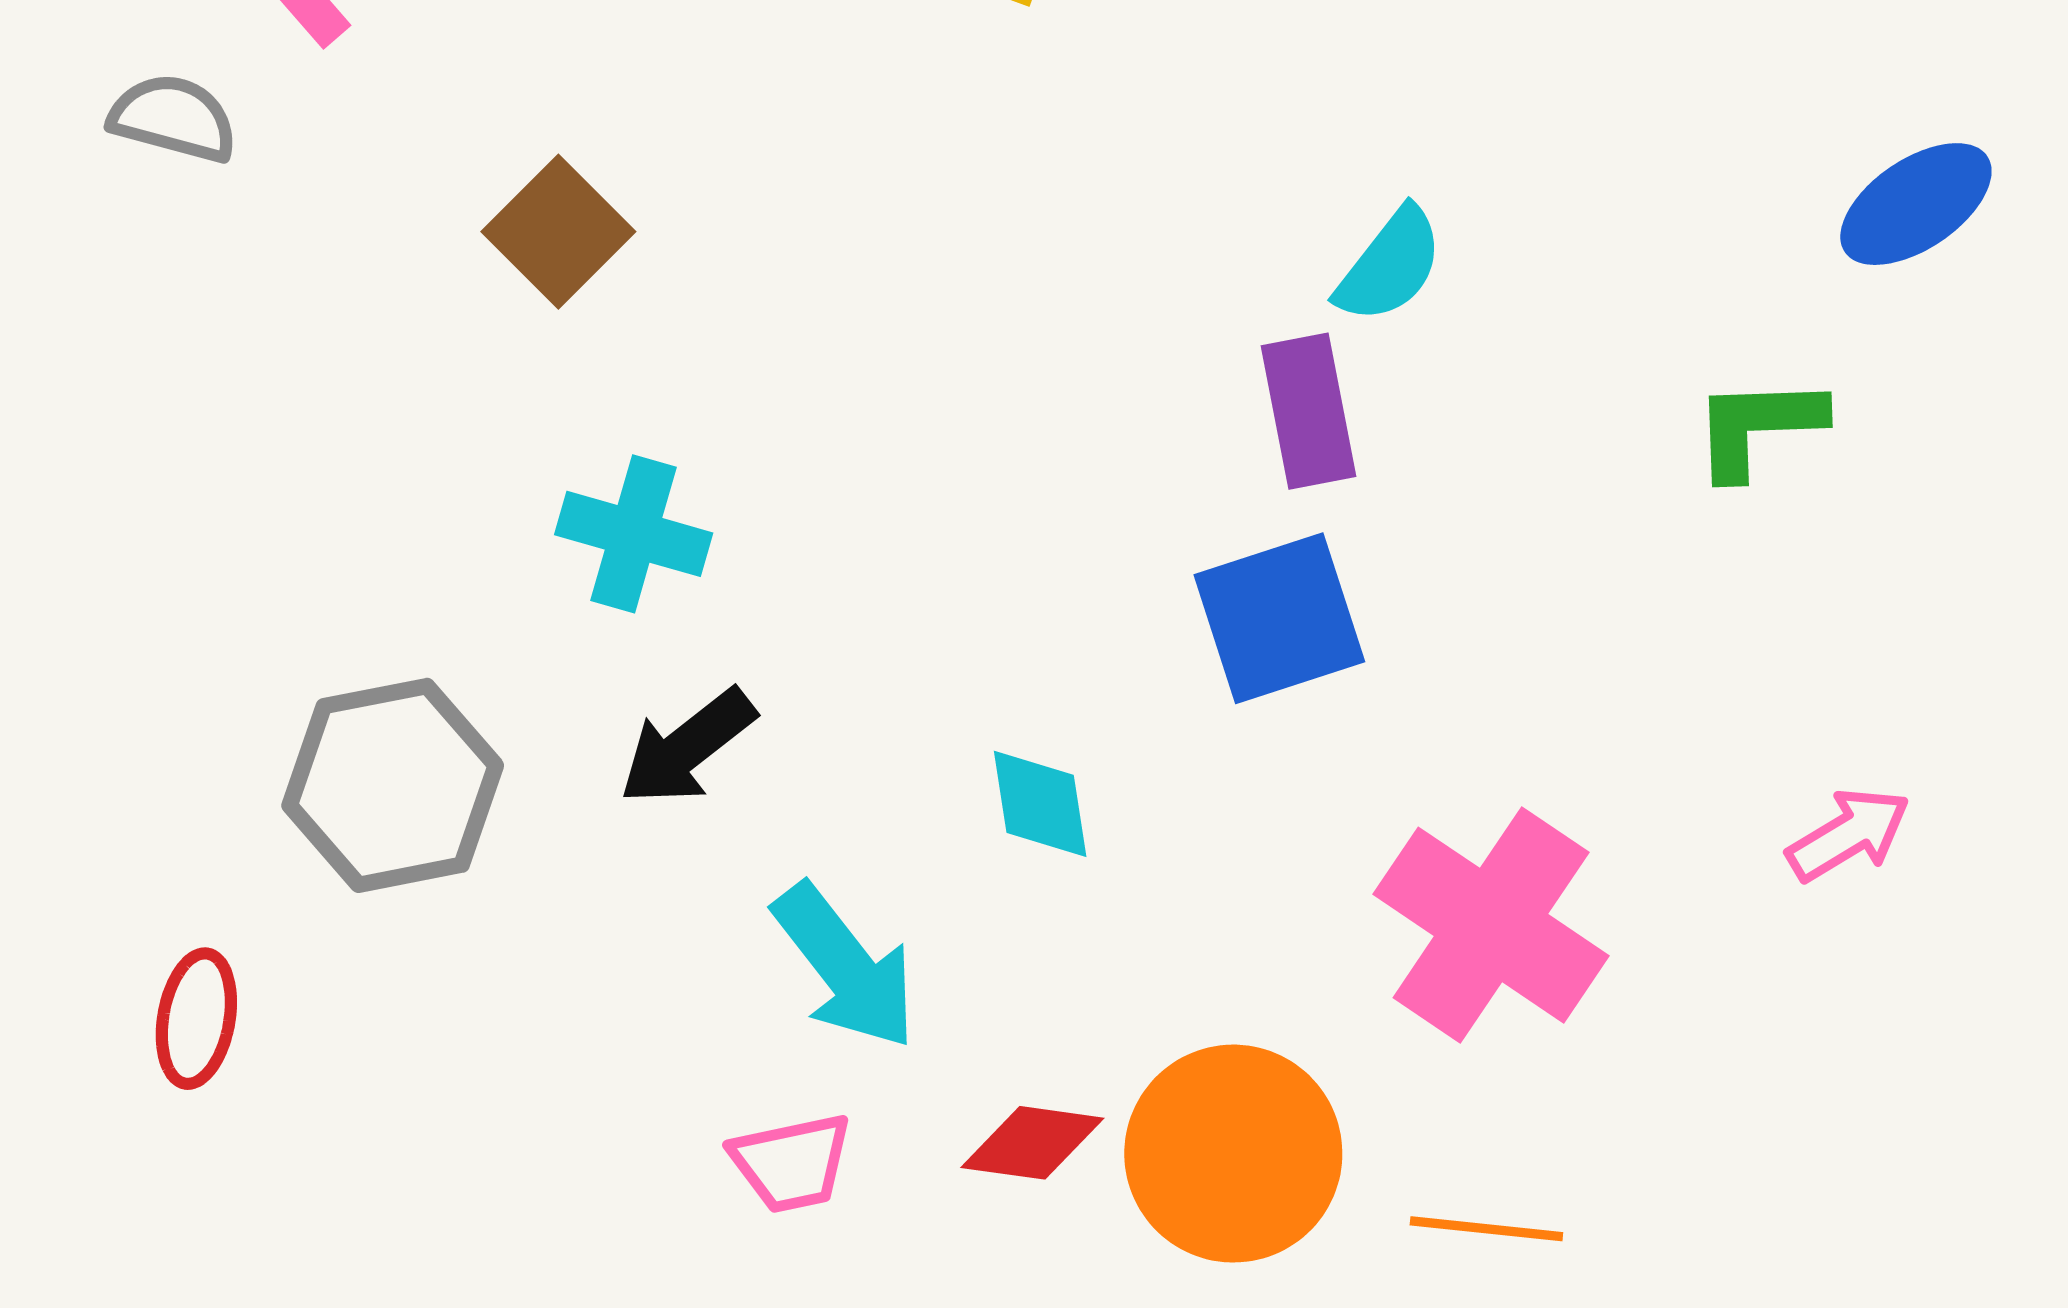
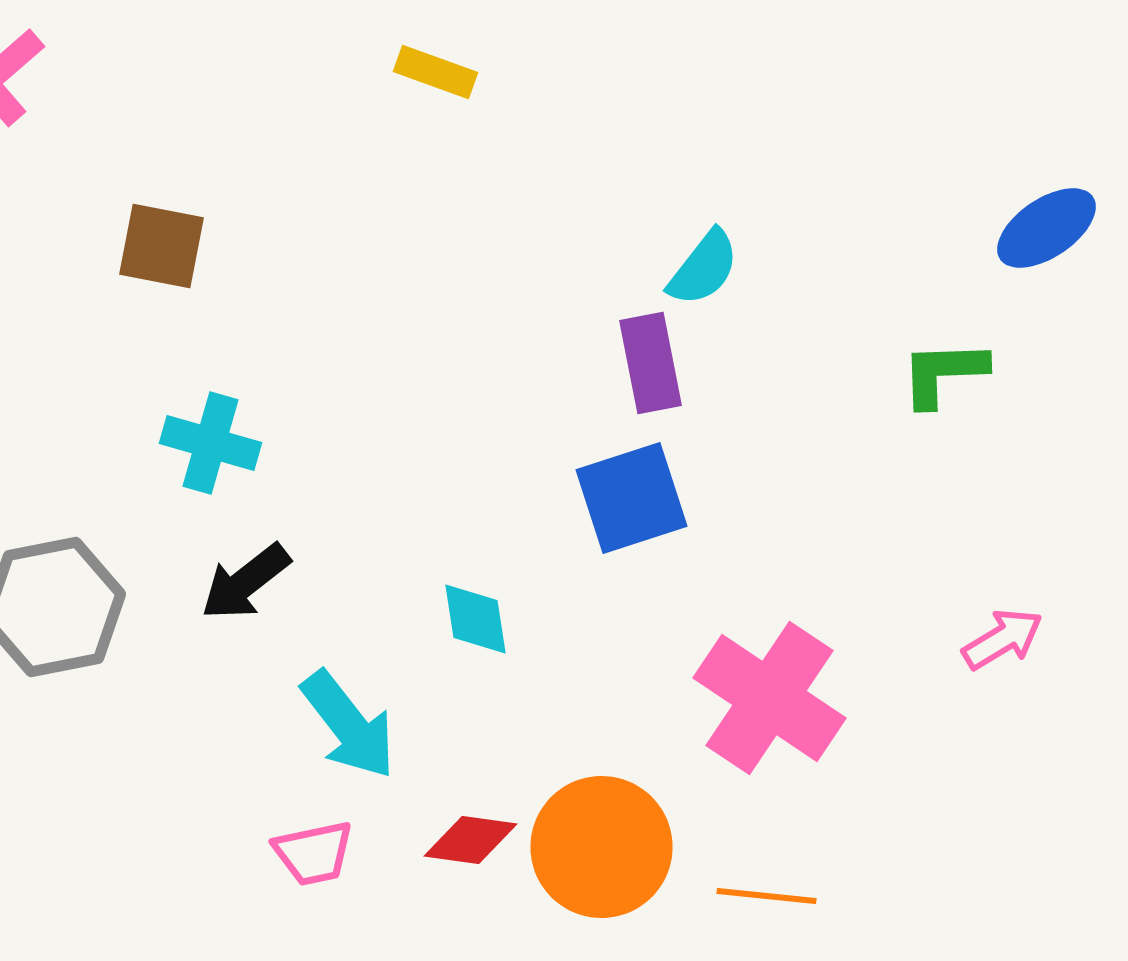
brown square: (558, 232) -> (162, 246), turned -34

